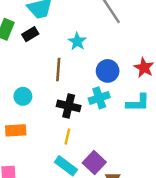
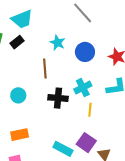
blue circle: (108, 71) -> (85, 52), moved
orange rectangle: (16, 130) -> (20, 135), moved
yellow line: (67, 136) -> (90, 110), moved

